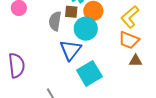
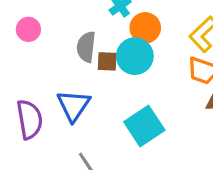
brown square: (71, 12) -> (107, 61), moved
blue triangle: (70, 50) -> (74, 106), moved

